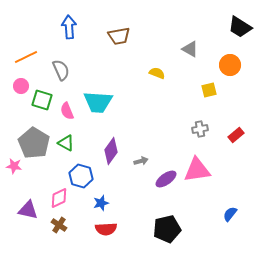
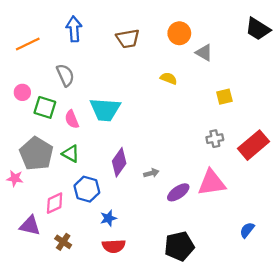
orange line: (26, 57) -> (28, 44), moved
orange circle: (230, 65) -> (179, 33), moved
red rectangle: (236, 135) -> (253, 145), size x1.8
pink diamond: (59, 198) -> (55, 203), moved

